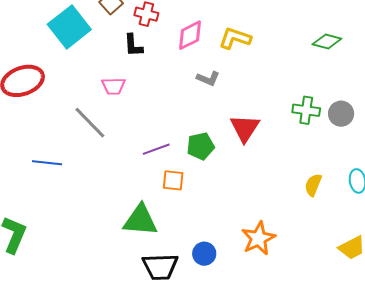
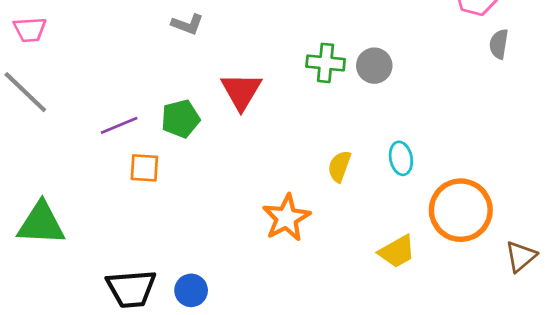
pink trapezoid: (113, 86) -> (30, 30), moved
green triangle: (140, 220) -> (41, 223), moved
orange star: (258, 238) -> (286, 218), moved
blue circle: (204, 254) -> (191, 290), moved

